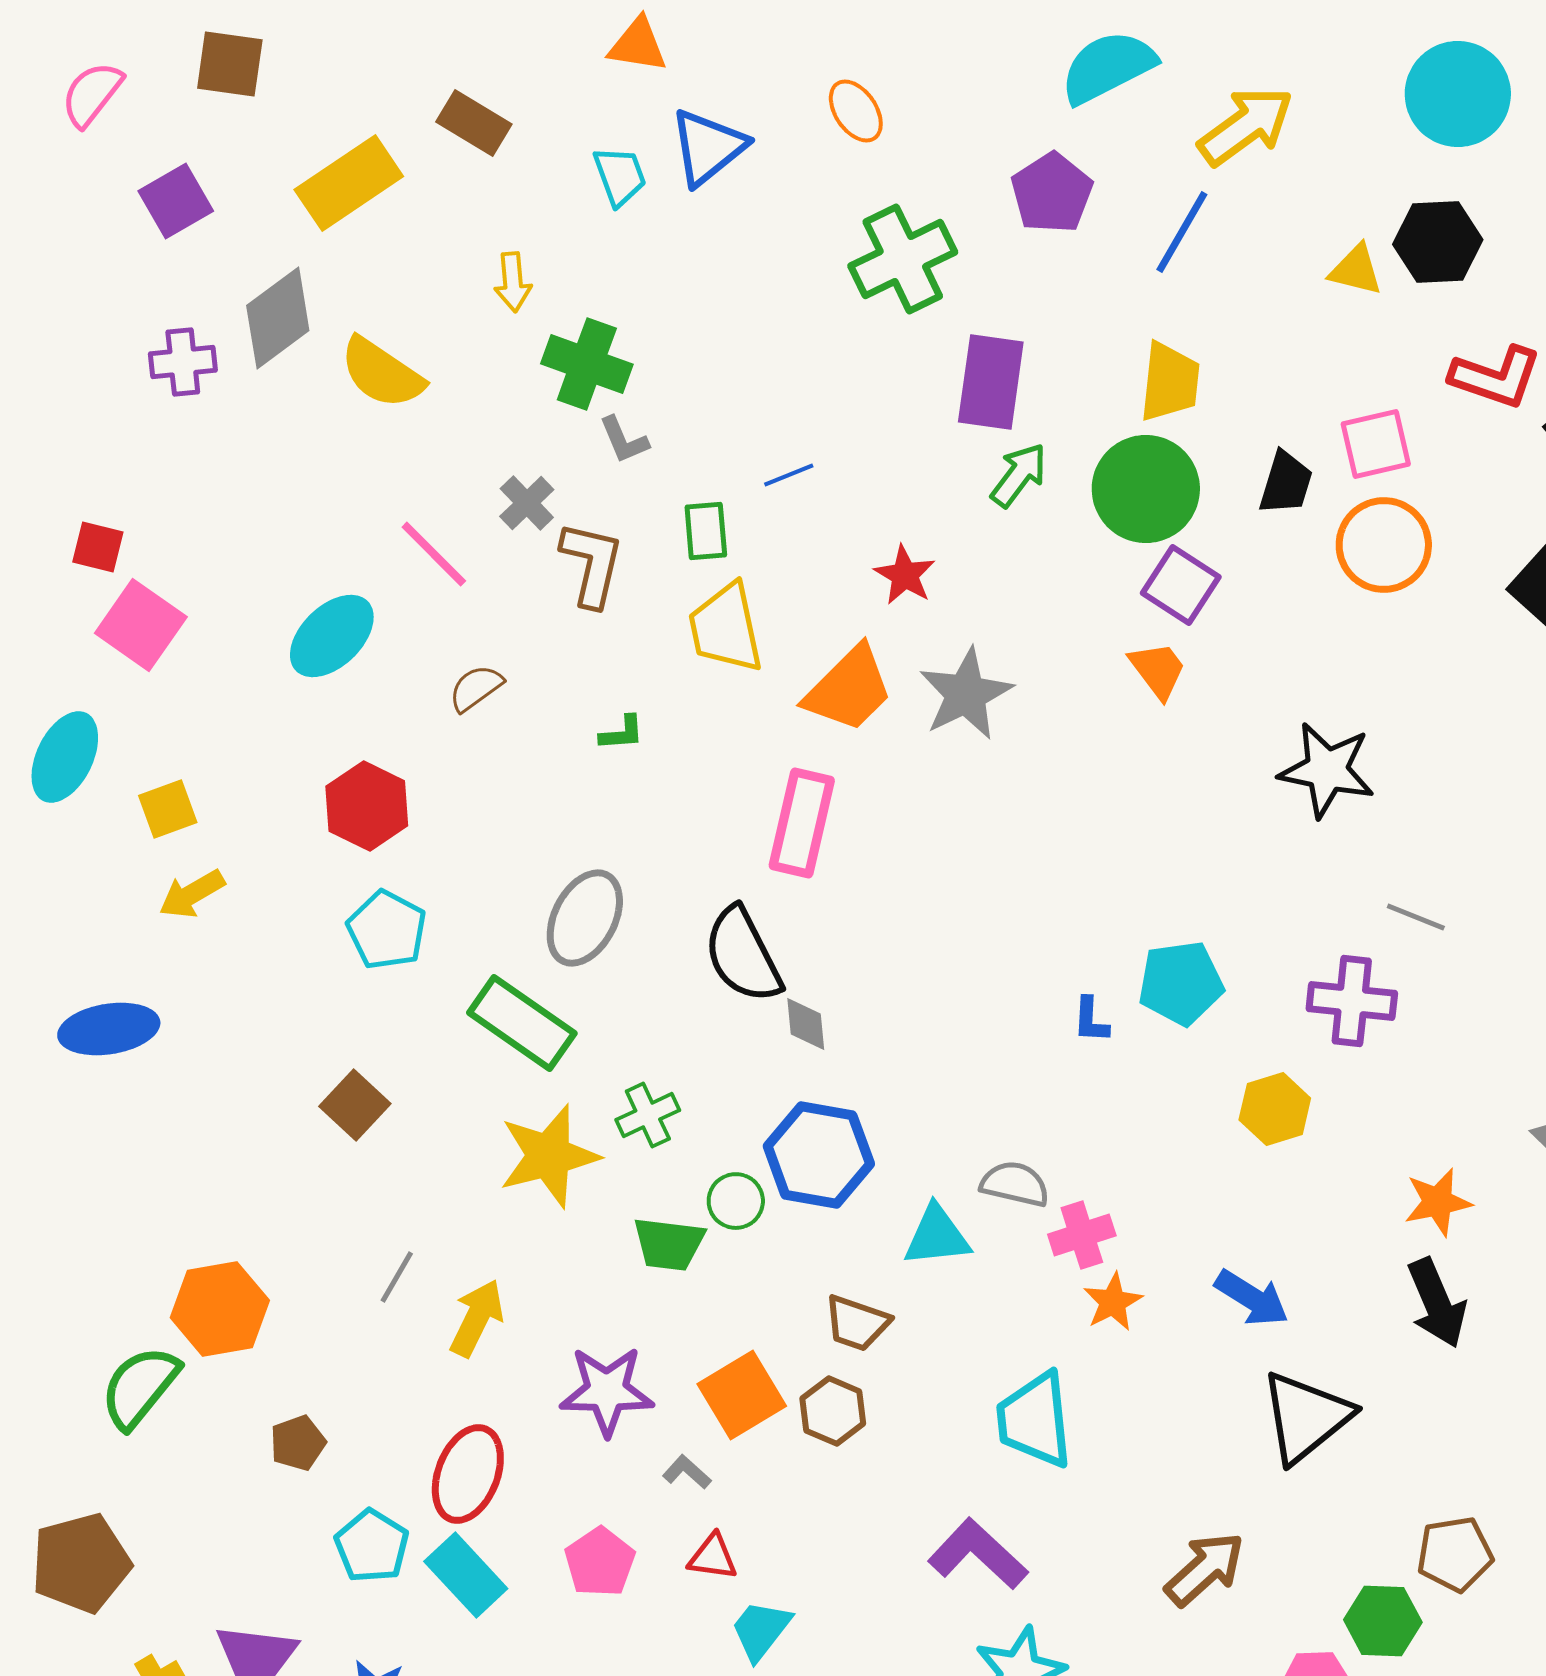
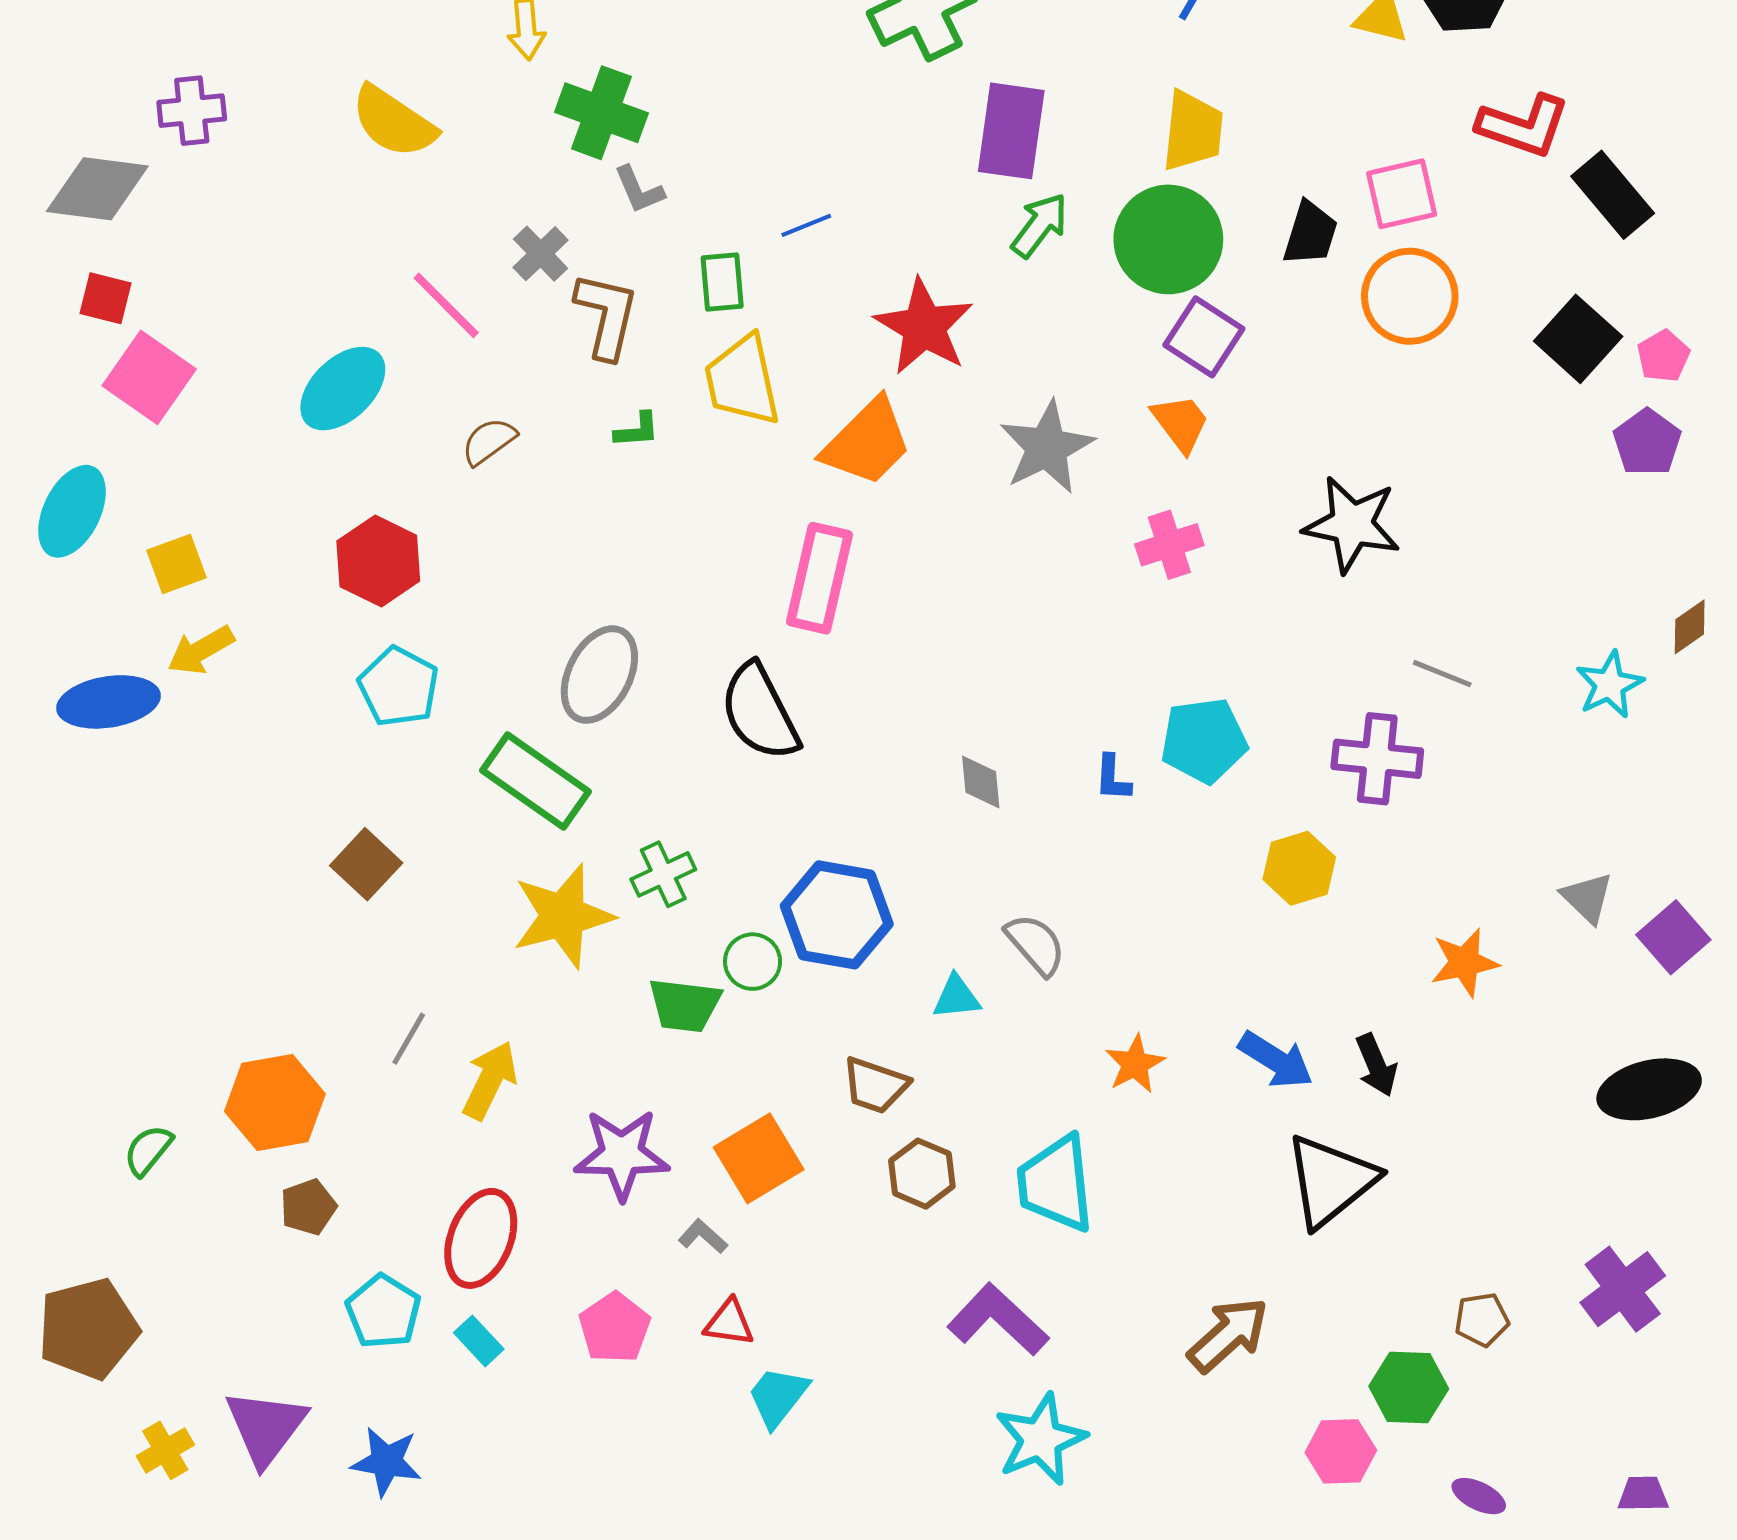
gray diamond: (278, 318) -> (97, 189), moved, turned 44
red star: (905, 575) -> (924, 327), size x1.6
gray star: (966, 694) -> (1047, 447), moved
green L-shape: (622, 733) -> (637, 430), moved
gray diamond: (806, 1024) -> (981, 782), moved
blue ellipse: (109, 1029) -> (109, 702), moved
gray semicircle: (1015, 1184) -> (1035, 944), turned 36
pink cross: (1082, 1235) -> (1169, 545), moved
cyan triangle: (937, 1236) -> (956, 997), size x0.7
black arrow: (1437, 1303) -> (1376, 1065), moved, size x0.7
orange hexagon: (220, 1309) -> (275, 1103), moved
green semicircle: (140, 1387) -> (148, 1150), size x0.6
brown hexagon: (833, 1411) -> (922, 1174), moved
brown pentagon: (1455, 1554) -> (1482, 1320), size x0.7
cyan rectangle: (466, 1575) -> (479, 1341), size x0.6

